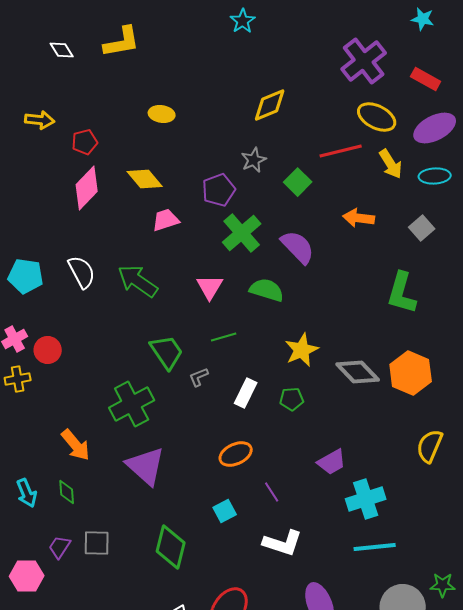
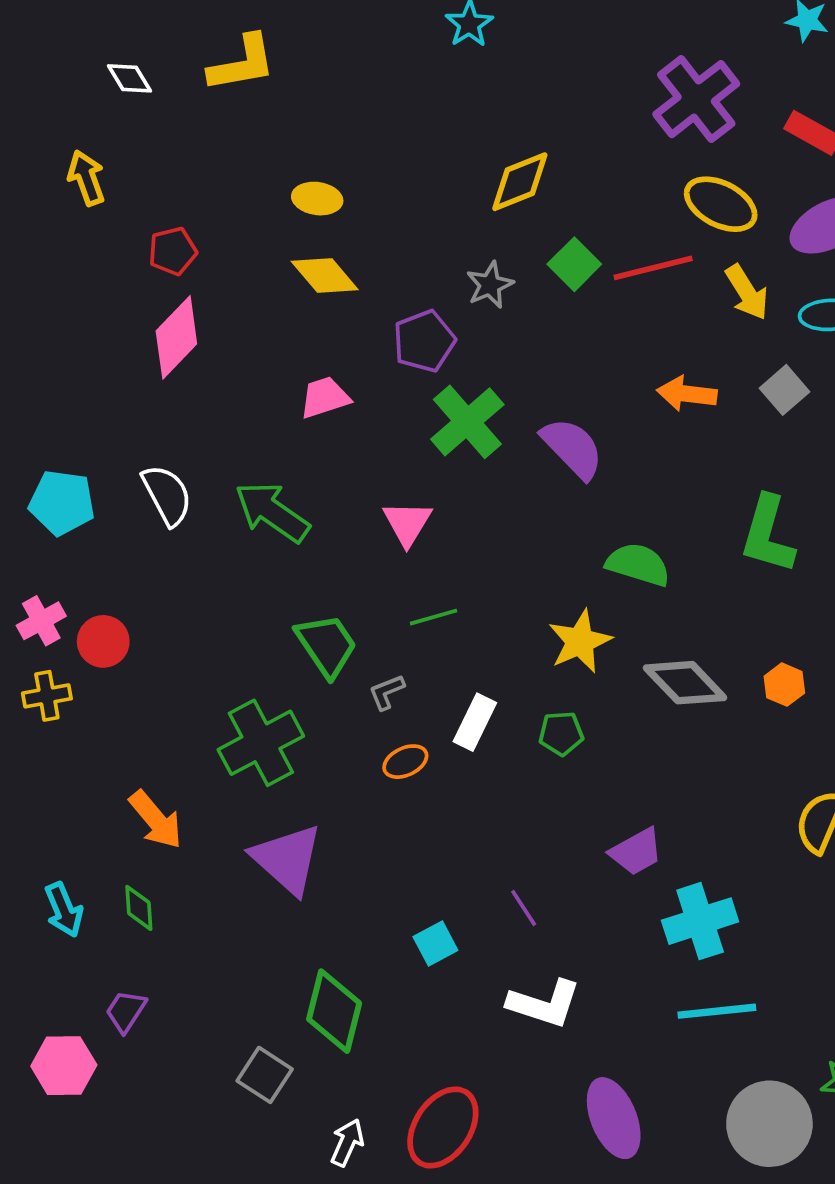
yellow arrow: (40, 120) -> (86, 178), moved, turned -116
yellow diamond: (145, 179) -> (325, 275), moved
green square: (298, 182) -> (574, 264), moved
gray square: (422, 228) -> (784, 390), moved
green semicircle: (267, 290) -> (638, 564), moved
orange hexagon: (411, 373) -> (784, 685), size x0.5
orange ellipse: (236, 454) -> (405, 762), moved, size x0.7
gray square: (97, 543) -> (265, 1075), moved, turned 32

